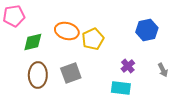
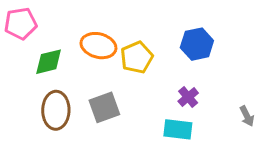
blue hexagon: (147, 30) -> (197, 44), moved
gray arrow: (163, 70) -> (247, 116), moved

